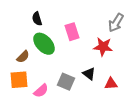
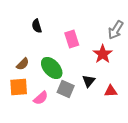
green ellipse: (44, 44) -> (52, 68), moved
red star: (103, 47) -> (103, 54), turned 30
black triangle: (89, 74) -> (89, 81), turned 32

